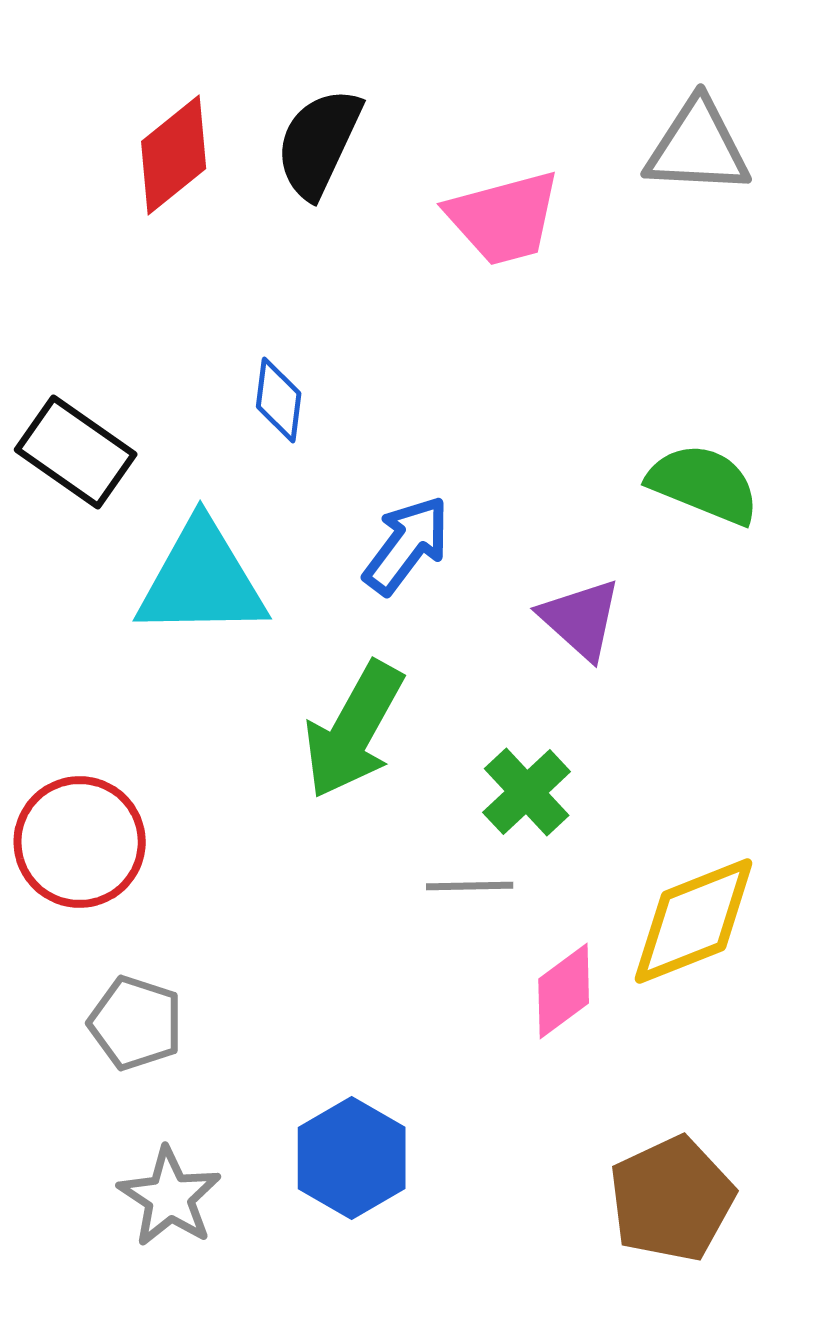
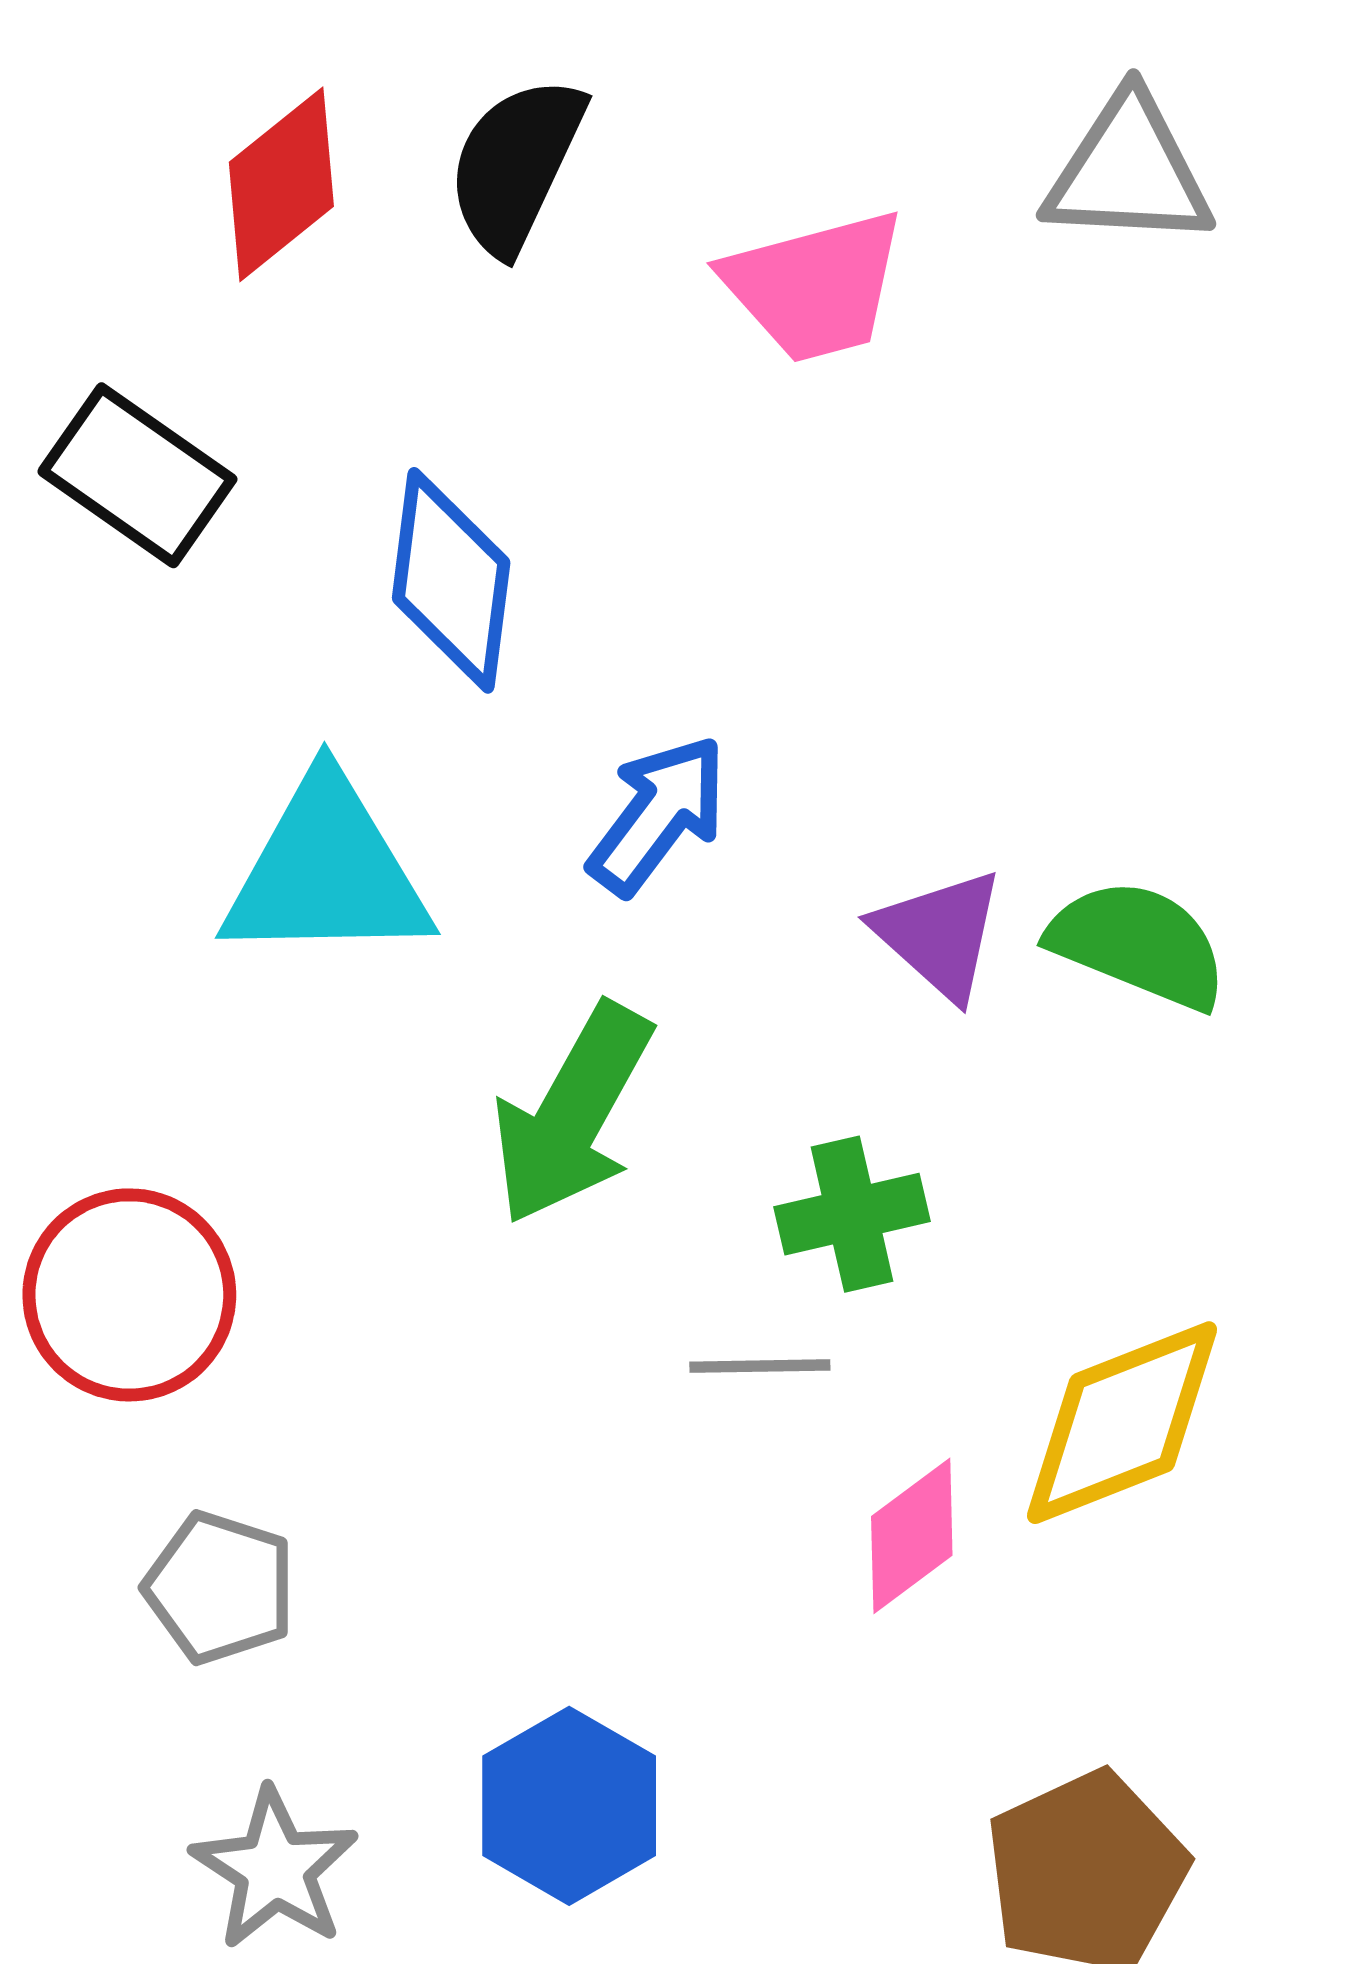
blue diamond: (279, 400) -> (451, 580), size x1.6
black rectangle: (76, 452) -> (137, 475), moved
green semicircle: (704, 484) -> (1138, 944), moved
green cross: (527, 792) -> (852, 1214), turned 30

